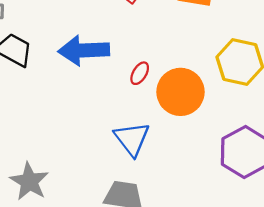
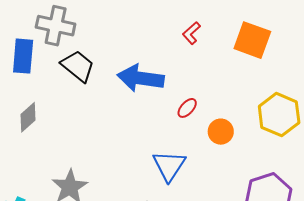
orange circle: (180, 92) -> (221, 132), size x0.6

